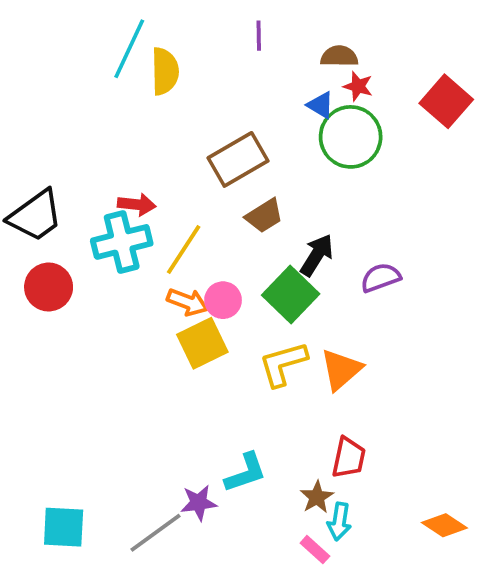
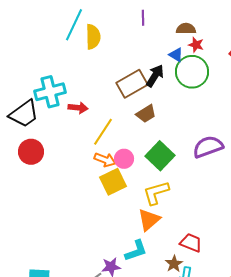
cyan cross: (122, 242) -> (50, 92), moved
black arrow: (317, 255) -> (155, 76), moved
purple semicircle: (381, 278) -> (208, 147), size x1.4
orange triangle: (341, 370) -> (149, 220), moved
red trapezoid: (349, 458) -> (191, 243), turned -80

